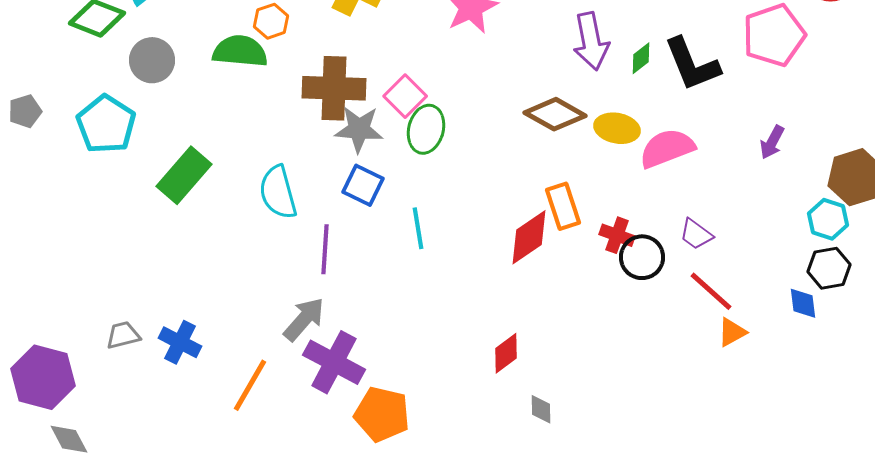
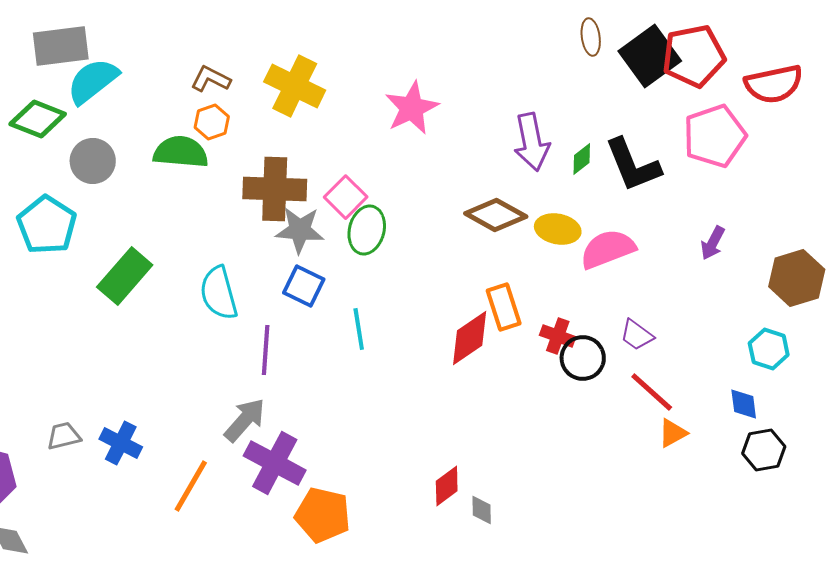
cyan hexagon: (828, 219) -> (769, 349), moved
black hexagon: (829, 268) -> (764, 450), moved
red diamond: (506, 353) -> (447, 486), moved

